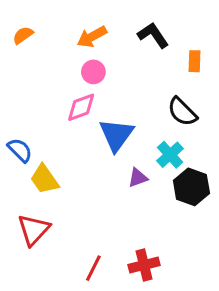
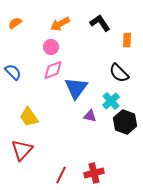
pink circle: (93, 72) -> (51, 47), moved
blue semicircle: (20, 150) -> (13, 72), moved
purple triangle: (138, 178) -> (90, 116), turned 32

